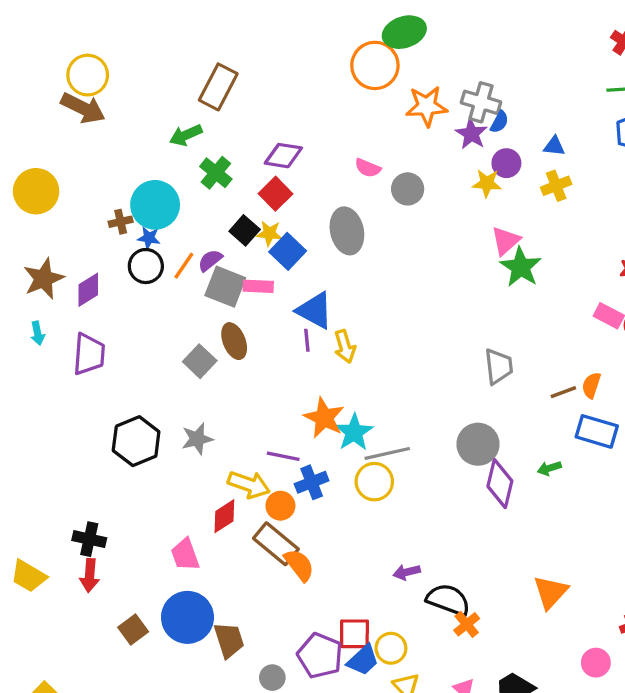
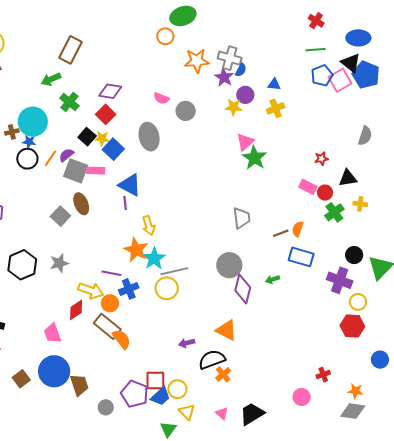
orange circle: (375, 65) -> (165, 36), size x0.6
yellow arrow: (345, 347) -> (149, 226), moved
orange triangle: (551, 592) -> (226, 330), moved, turned -45
black semicircle: (448, 600) -> (212, 360), turned -40

